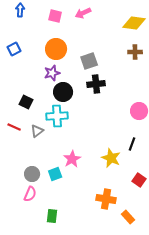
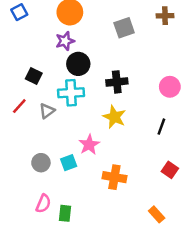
gray square: (89, 61) -> (124, 28), moved
black cross: (96, 84) -> (117, 82), moved
red line: (14, 127) -> (19, 106), turned -72
yellow star: (111, 158) -> (114, 117), moved
pink semicircle: (30, 194) -> (43, 204), moved
orange cross: (106, 199) -> (114, 177), moved

